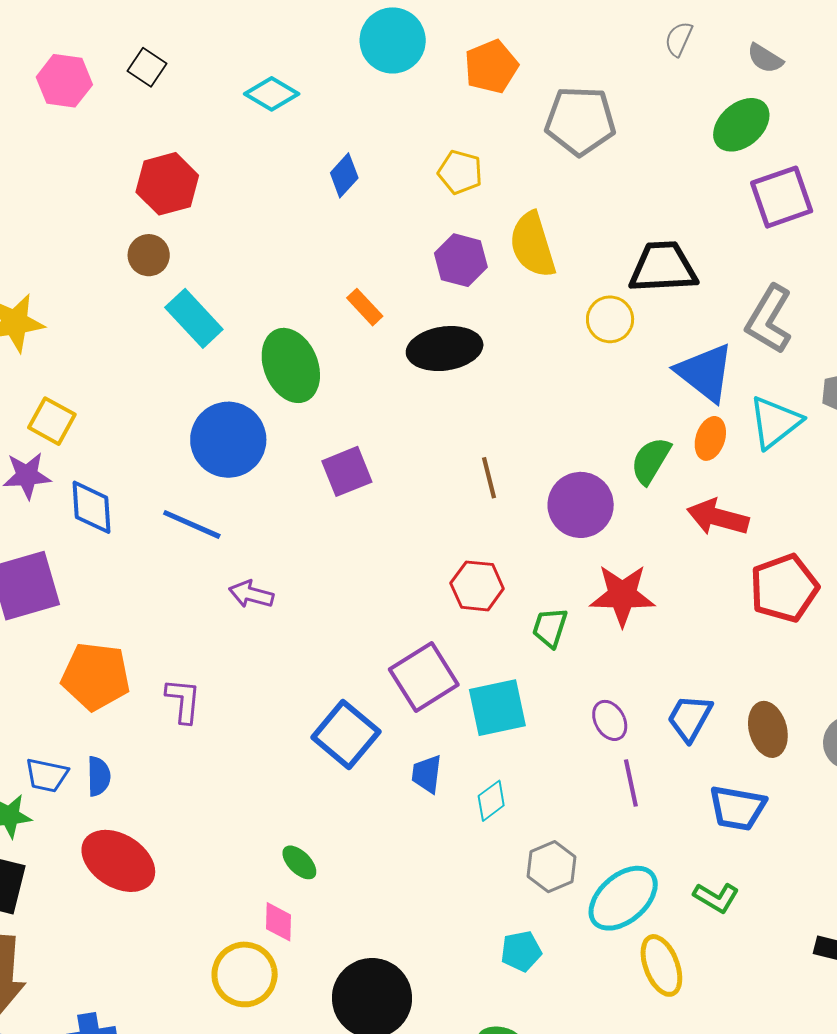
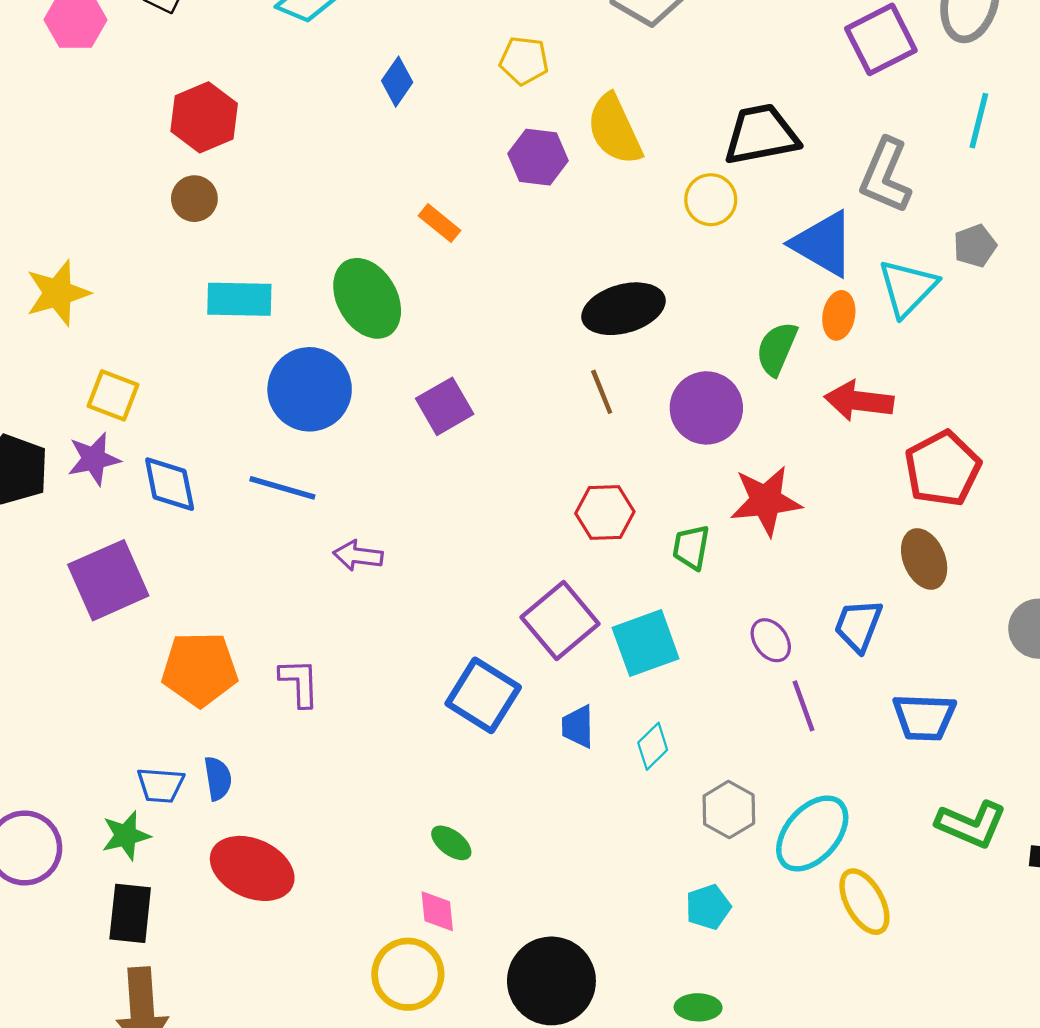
cyan rectangle: (194, 318) -> (239, 299), moved, turned -38
black ellipse: (445, 349) -> (623, 309), moved
brown ellipse: (768, 729) -> (924, 559), moved
green L-shape: (716, 897) -> (971, 824), moved, size x1.4

